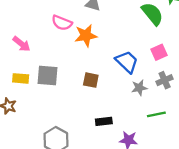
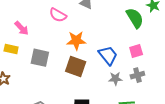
orange star: (86, 36) -> (76, 41), moved
yellow rectangle: (21, 78) -> (11, 49), moved
brown square: (91, 80) -> (76, 67), size x1.5

